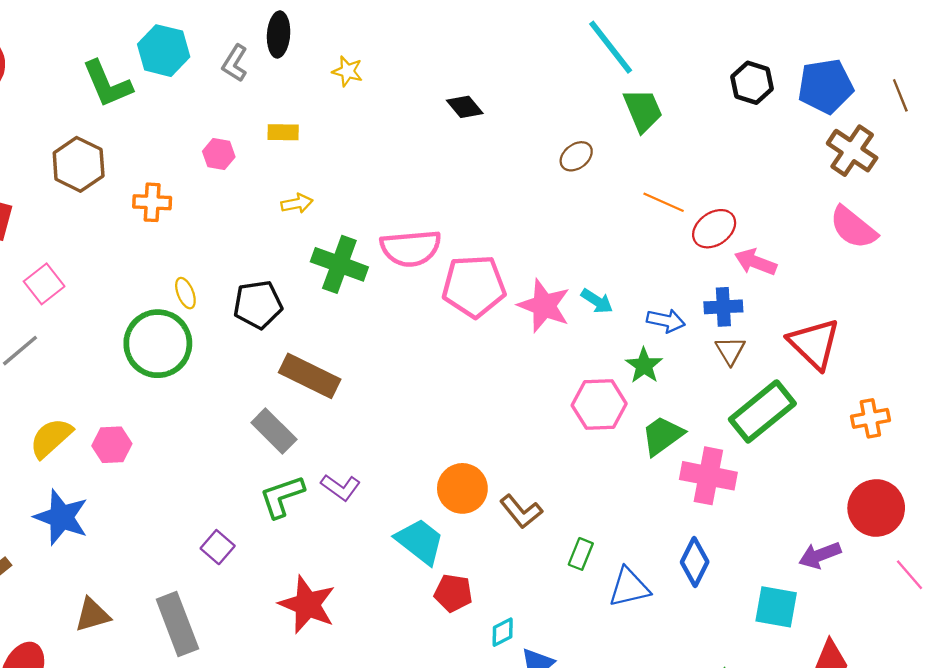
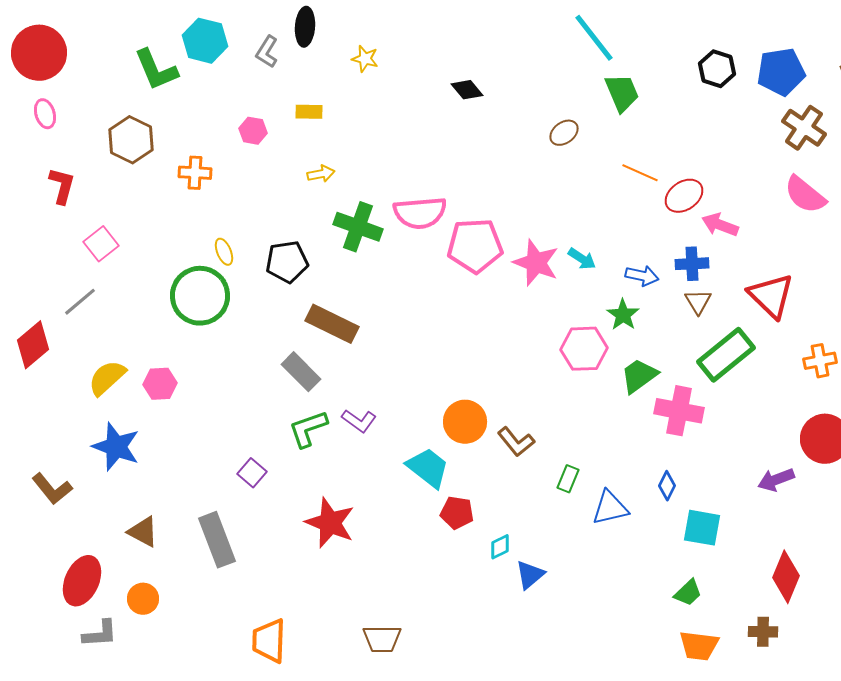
blue diamond: (695, 562) -> (667, 486), size x0.7
cyan square: (776, 607) -> (702, 528), moved
brown triangle: (92, 615) -> (143, 532), turned 44

